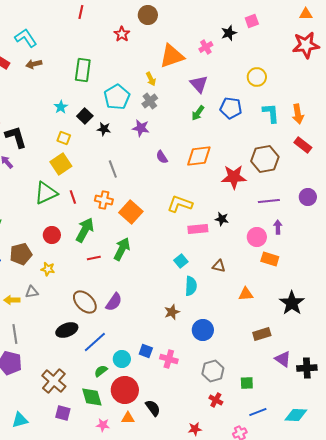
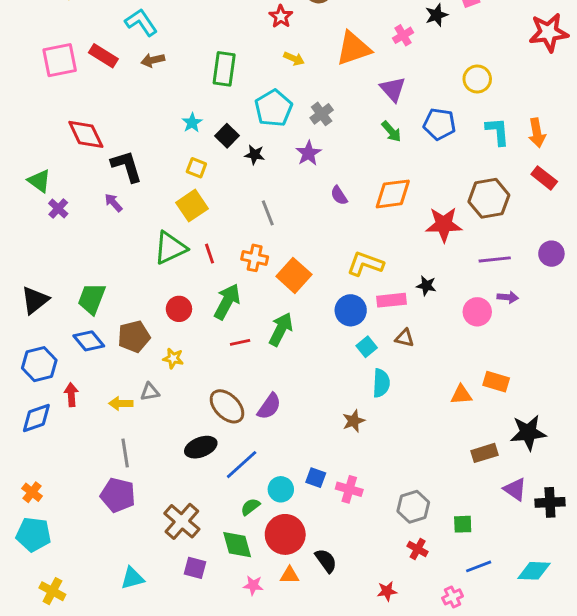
yellow arrow: (151, 79) -> (294, 59), moved, turned -40
green arrow: (198, 113) -> (391, 131), turned -77
purple star: (141, 128) -> (308, 153), turned 30
purple arrow: (278, 227) -> (508, 297), turned 96
orange rectangle: (270, 259) -> (496, 382), moved
brown triangle: (219, 266) -> (404, 338), moved
black star: (292, 303) -> (528, 433), moved, turned 30
blue circle: (203, 330) -> (351, 310), moved

